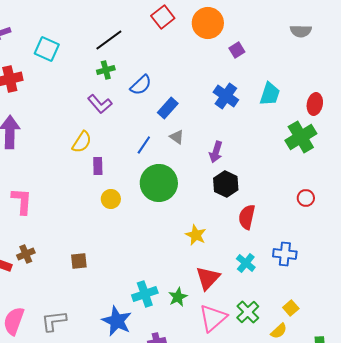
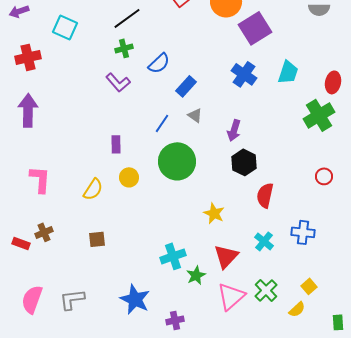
purple square: (237, 50) -> (255, 28), size x2.0
yellow semicircle: (82, 142) -> (93, 189), moved
cyan cross: (145, 294) -> (173, 256), moved

